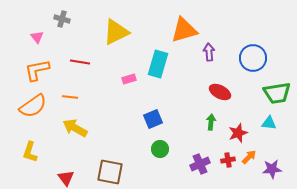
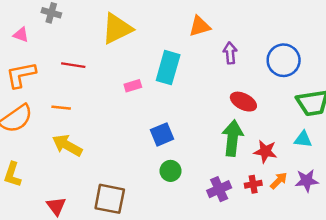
orange triangle: (184, 30) -> (200, 26), size x0.7
pink triangle: (37, 37) -> (21, 35), turned -32
green arrow: (211, 122) -> (233, 138), size x1.8
red star: (238, 133) -> (265, 151), turned 30
purple star: (272, 169) -> (307, 181), moved

